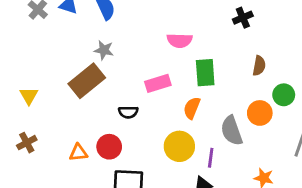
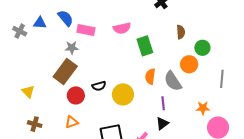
pink rectangle: (158, 83) -> (86, 30), moved, turned 42
orange semicircle: (192, 108) -> (150, 76), moved
brown cross: (27, 143) -> (35, 124), turned -32
yellow circle: (179, 146) -> (123, 94), moved
red circle: (109, 147) -> (76, 95), moved

